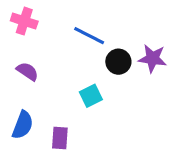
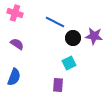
cyan square: (91, 96) -> (69, 63), moved
purple rectangle: (60, 138) -> (58, 85), moved

